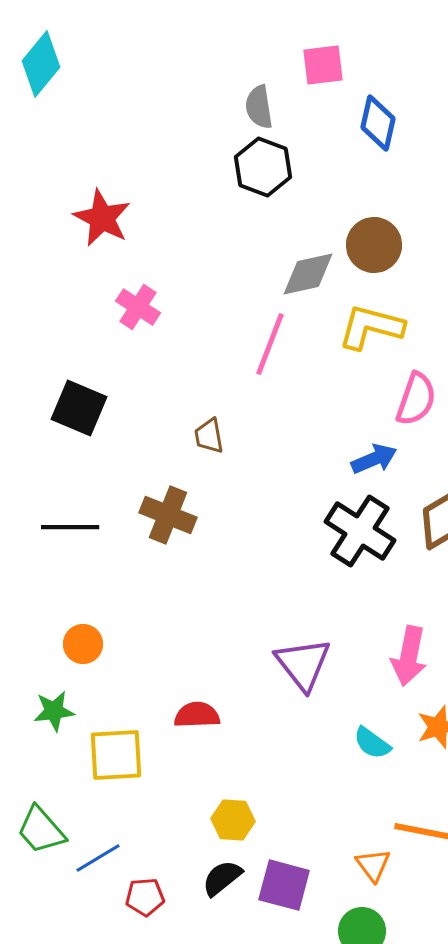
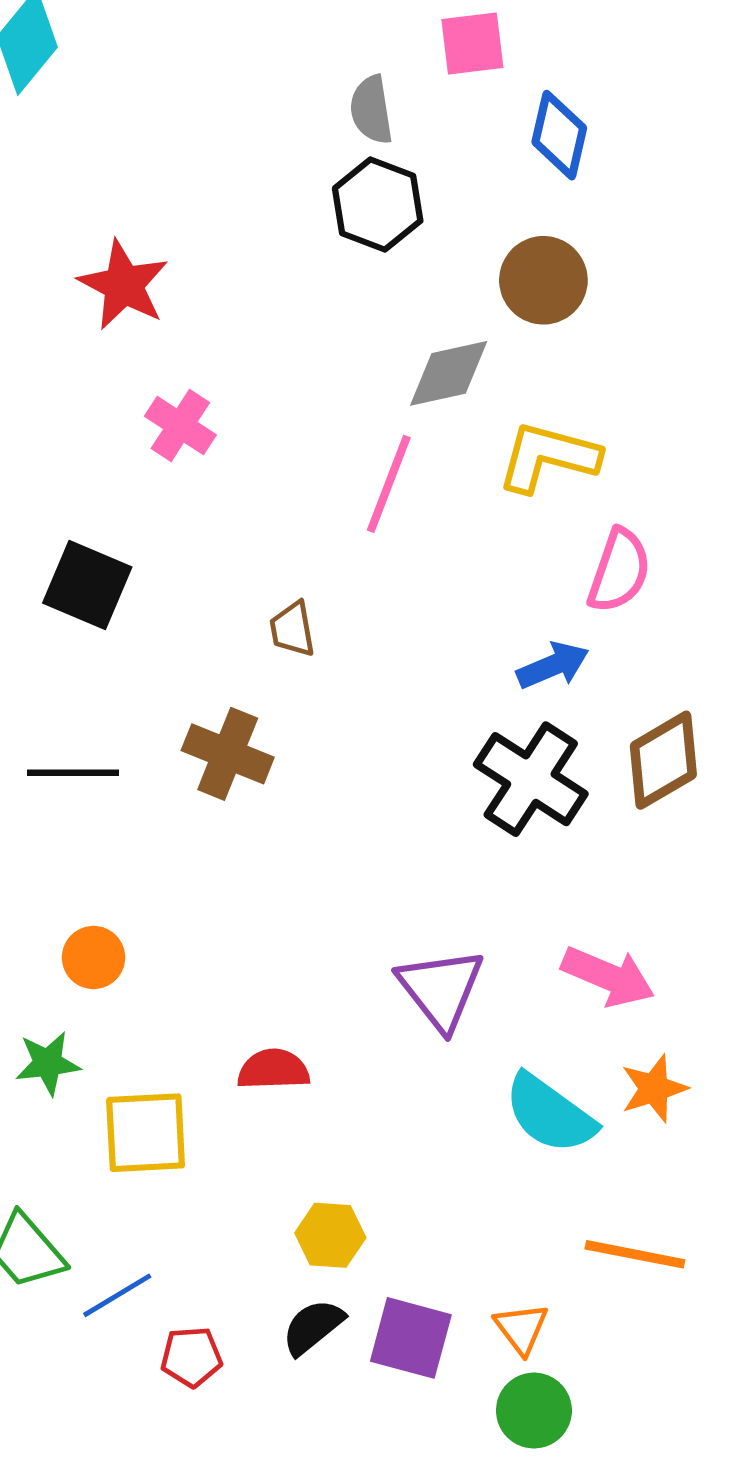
brown circle: (374, 245) -> (543, 280), moved
pink arrow: (409, 656) -> (608, 976), turned -78
cyan semicircle: (372, 743) -> (550, 1114), size x1.6
orange triangle: (373, 865) -> (521, 1328), moved

